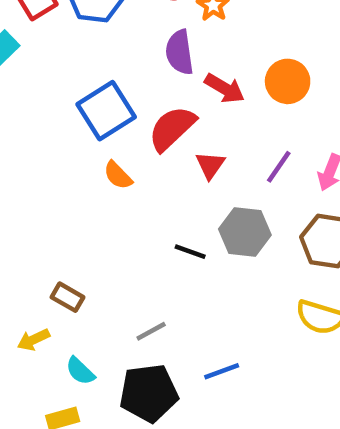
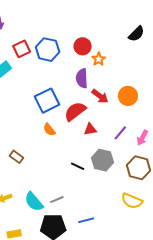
red triangle: (210, 165) -> (90, 129), turned 40
brown rectangle: (68, 297) -> (16, 157), moved
cyan semicircle: (80, 371) -> (34, 202), moved, size x1.5

